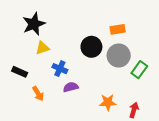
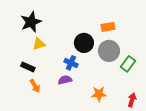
blue cross: (60, 69) -> (71, 63), moved
black rectangle: (20, 72) -> (28, 67), moved
red arrow: (134, 110) -> (132, 100), moved

